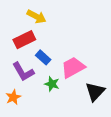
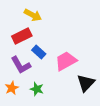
green star: (52, 84) -> (37, 89), moved

